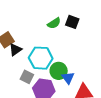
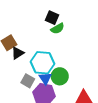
black square: (72, 22) -> (52, 18), moved
blue triangle: (68, 78) -> (45, 78), moved

